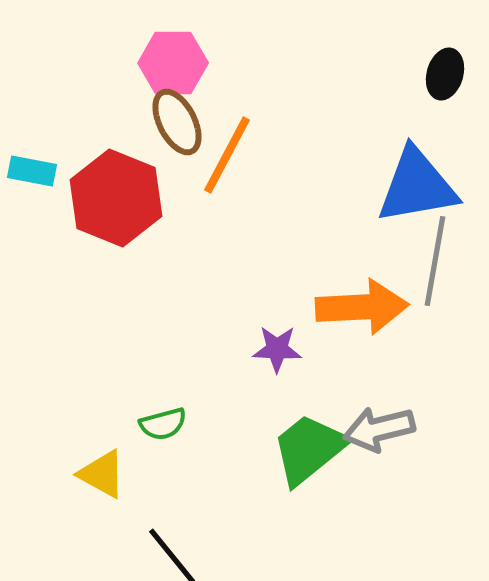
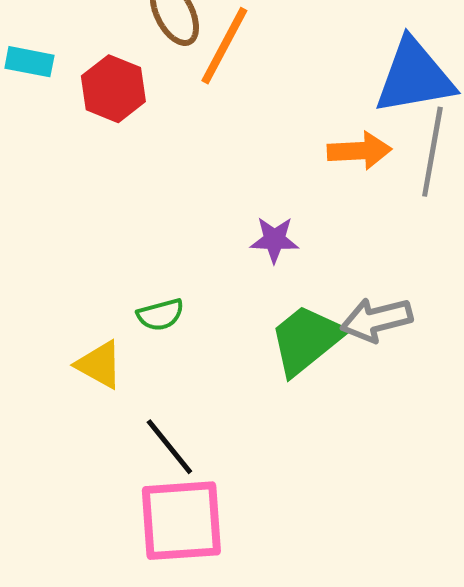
red hexagon: (116, 198) -> (113, 89), size x0.7
orange arrow: (362, 307) -> (359, 151), moved, size x0.7

